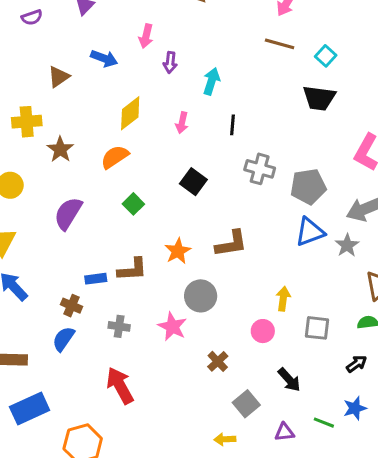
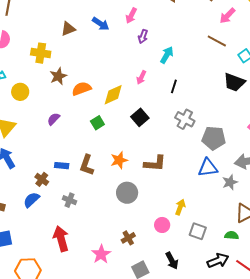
yellow diamond: (130, 113) -> (113, 95), moved
orange semicircle: (115, 157) -> (82, 89), moved
purple semicircle: (68, 213) -> (54, 119), size x0.6
brown L-shape: (132, 269) -> (87, 165), turned 100
pink star: (172, 327) -> (101, 254), moved
black arrow: (356, 364) -> (218, 261), size x1.5

